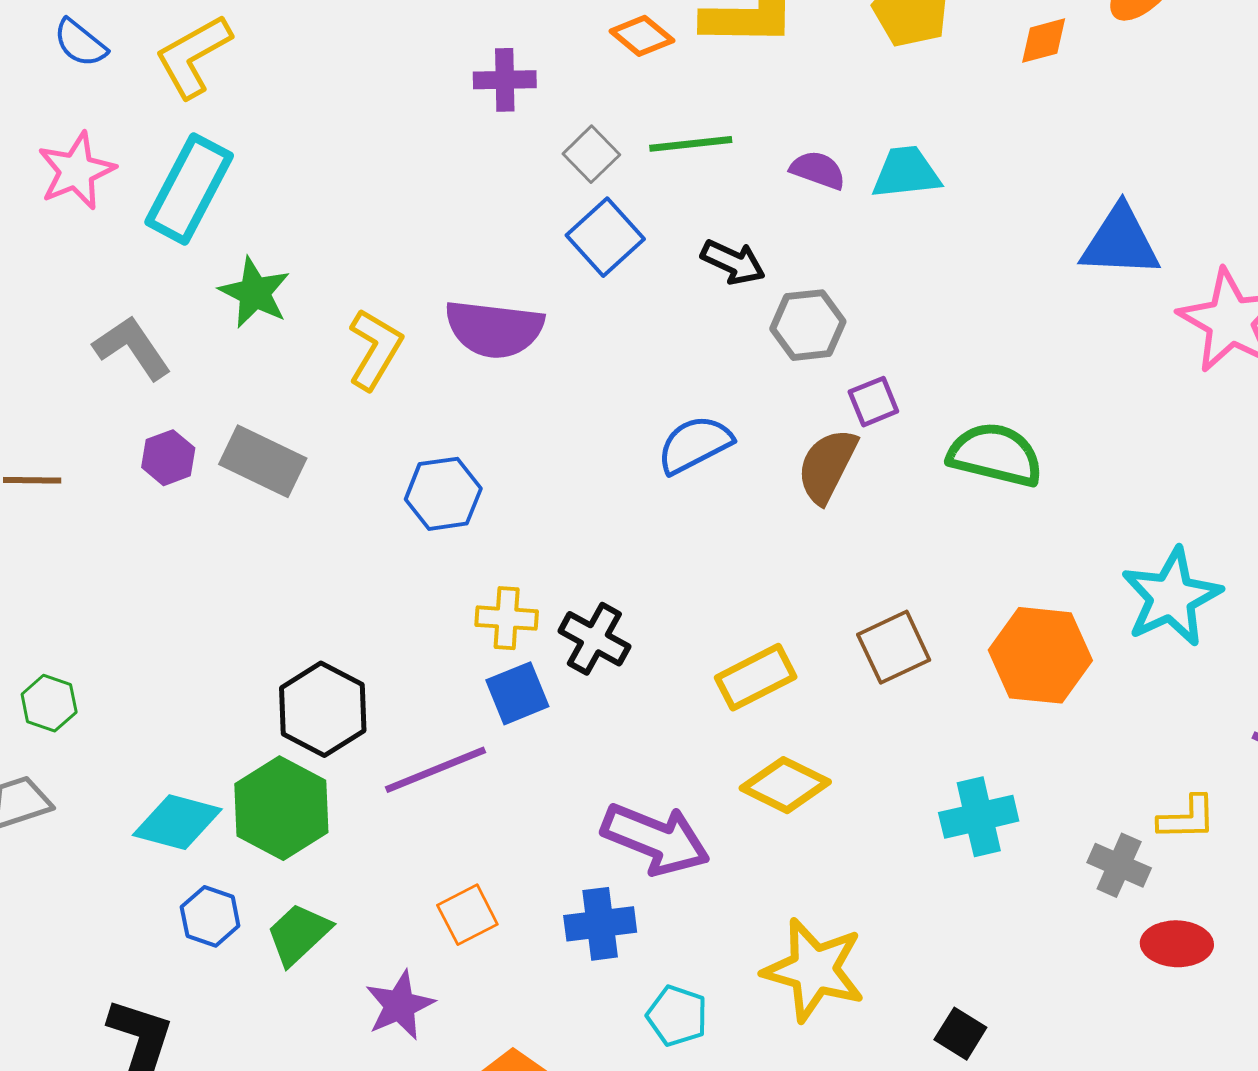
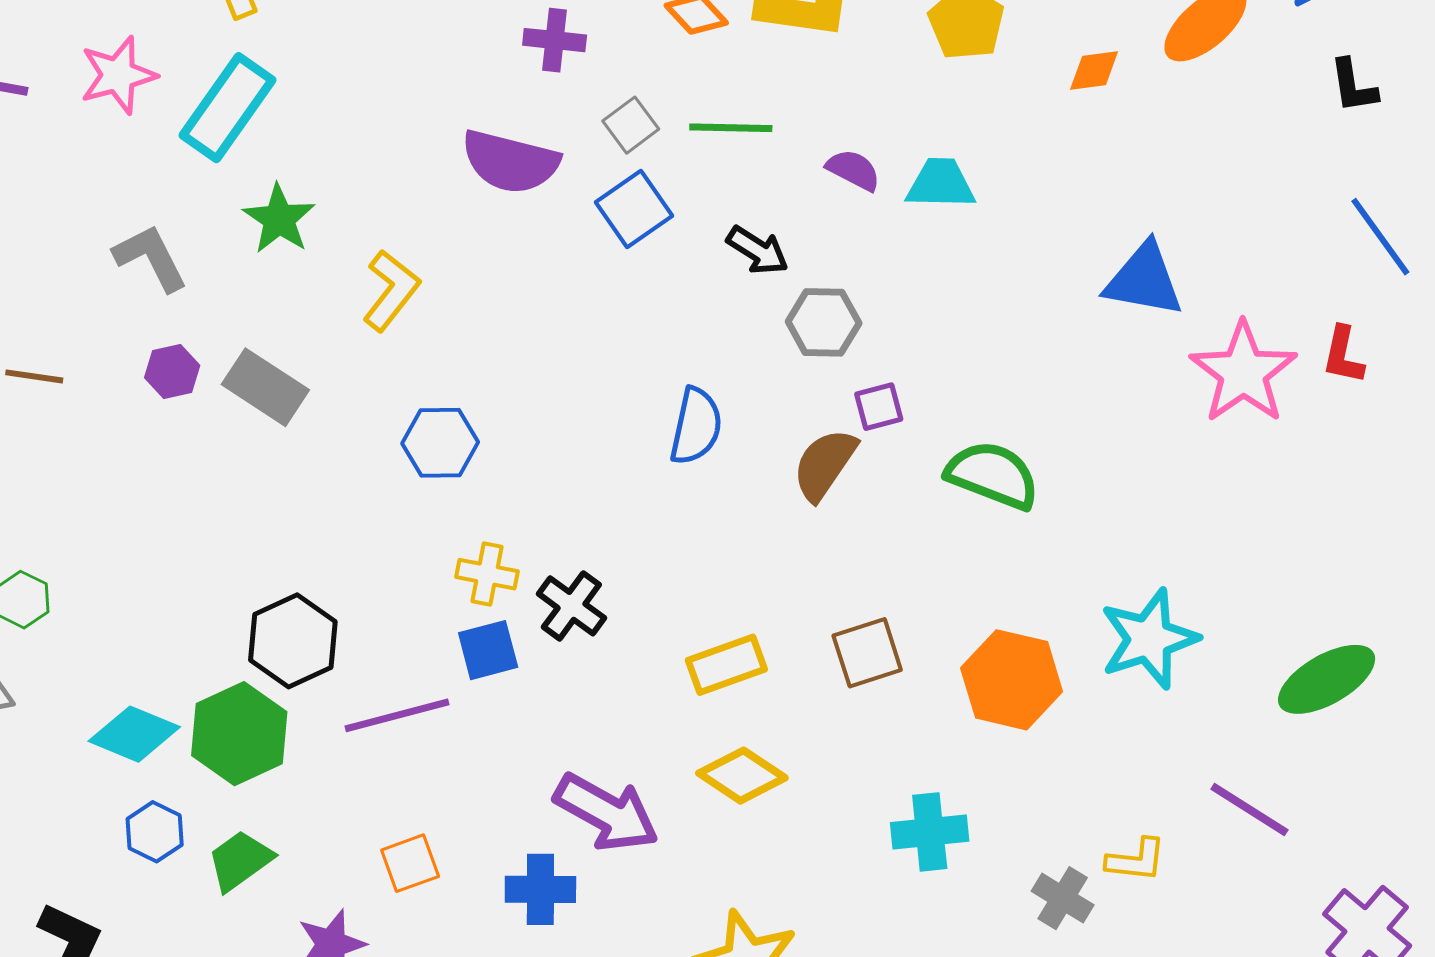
purple semicircle: (494, 329) -> (510, 162), moved
blue semicircle: (695, 444) -> (696, 426), turned 122

